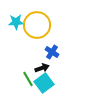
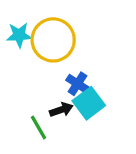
cyan square: (44, 83) -> (89, 103), moved

